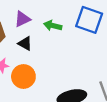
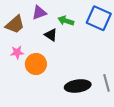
black triangle: (25, 43) -> (51, 35), moved

